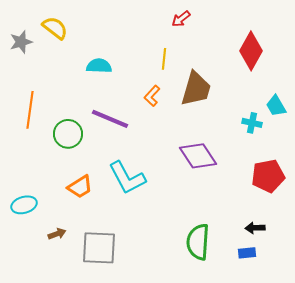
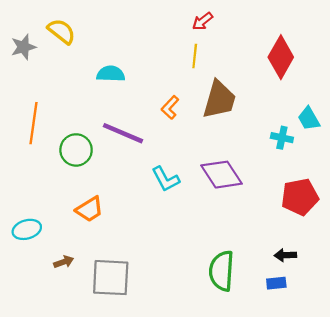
yellow line: (164, 59) -> (195, 56), moved
cyan L-shape: (127, 178) -> (166, 179), moved, size x0.7

